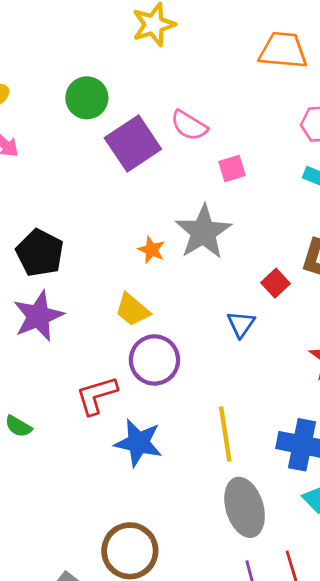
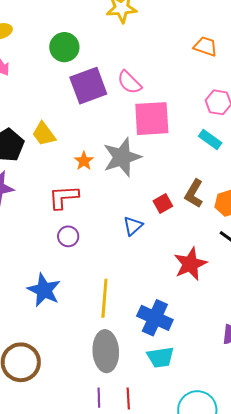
orange trapezoid: (283, 50) -> (205, 46), size x0.7
pink square: (232, 168) -> (152, 119), size x2.0
yellow trapezoid: (132, 310) -> (44, 134), moved
purple circle: (154, 360) -> (68, 236), size x0.6
red L-shape: (97, 395) -> (64, 197), moved

